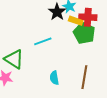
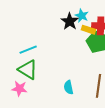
cyan line: (43, 41) -> (28, 50), moved

